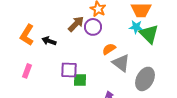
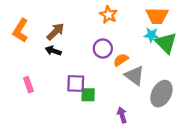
brown arrow: (76, 24) -> (55, 32), moved
purple circle: (93, 27) -> (103, 48), moved
orange L-shape: (27, 35) -> (20, 30), moved
pink rectangle: (27, 71) -> (28, 85), turned -40

